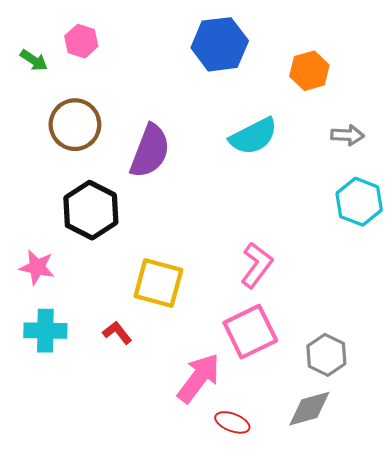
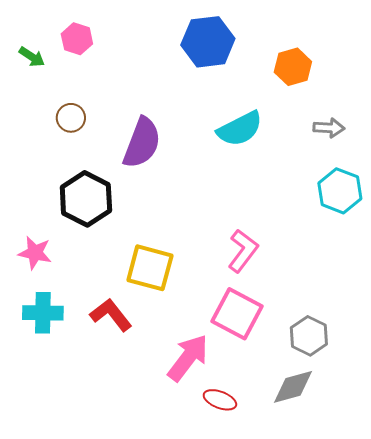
brown circle: (75, 125) -> (71, 118), size x0.6
pink square: (250, 332) -> (237, 314), turned -36
red L-shape: (117, 333) -> (111, 315), size x1.5

